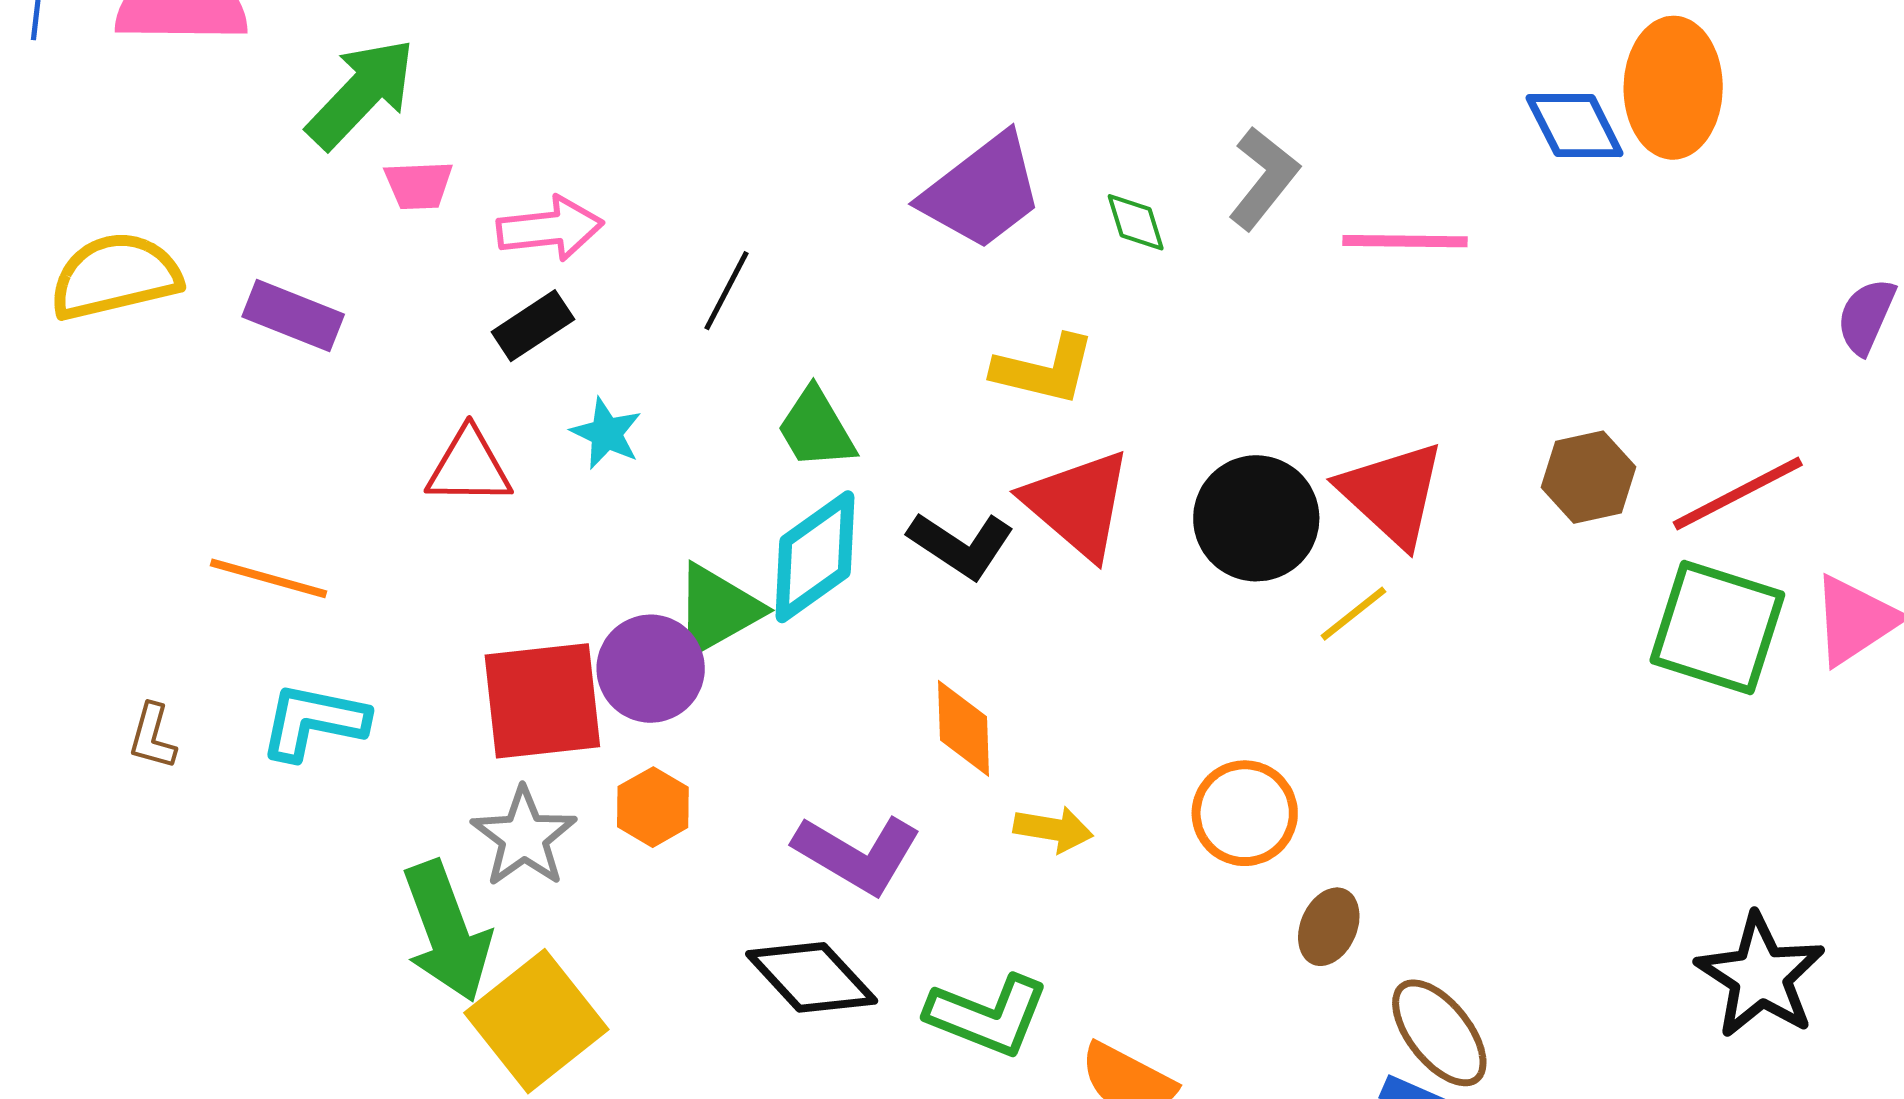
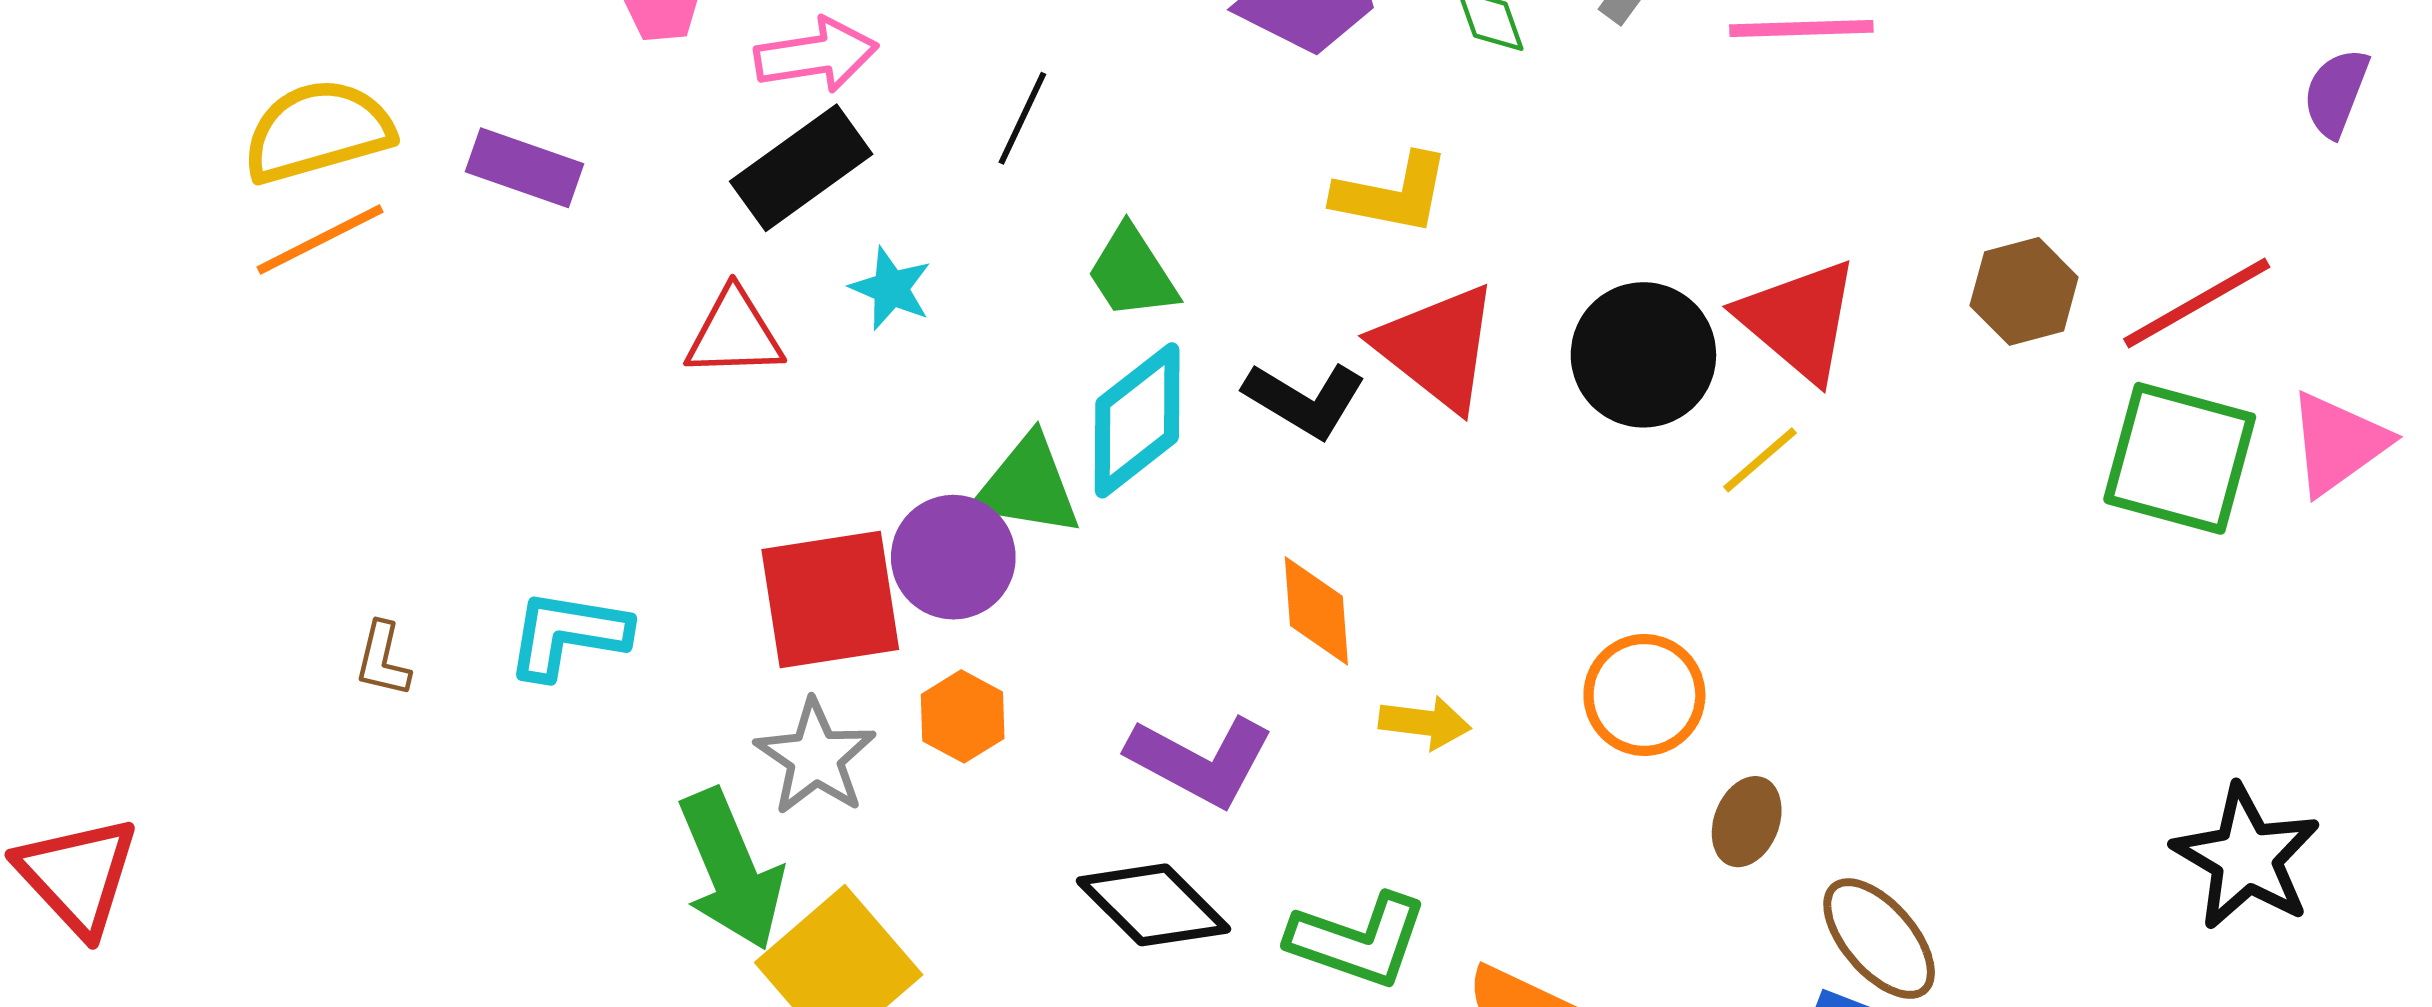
black rectangle: (533, 326) -> (801, 168), size x1.5
orange line: (269, 578) -> (320, 240), moved, turned -40
green triangle: (717, 610) -> (1027, 486), turned 41

